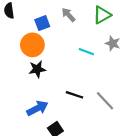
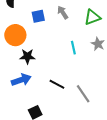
orange circle: (32, 45) -> (15, 35), moved
cyan line: (86, 52) -> (73, 48), turned 48
blue arrow: (37, 108) -> (21, 80), moved

